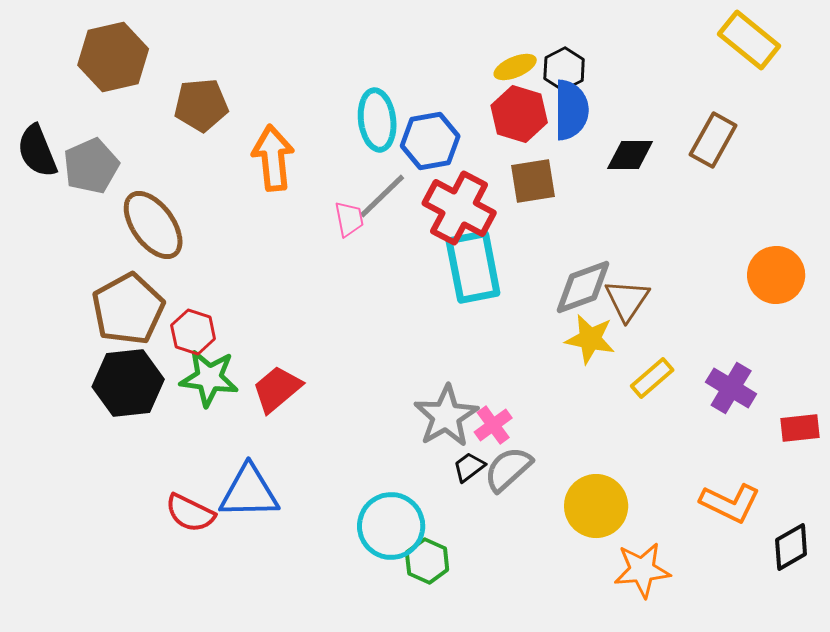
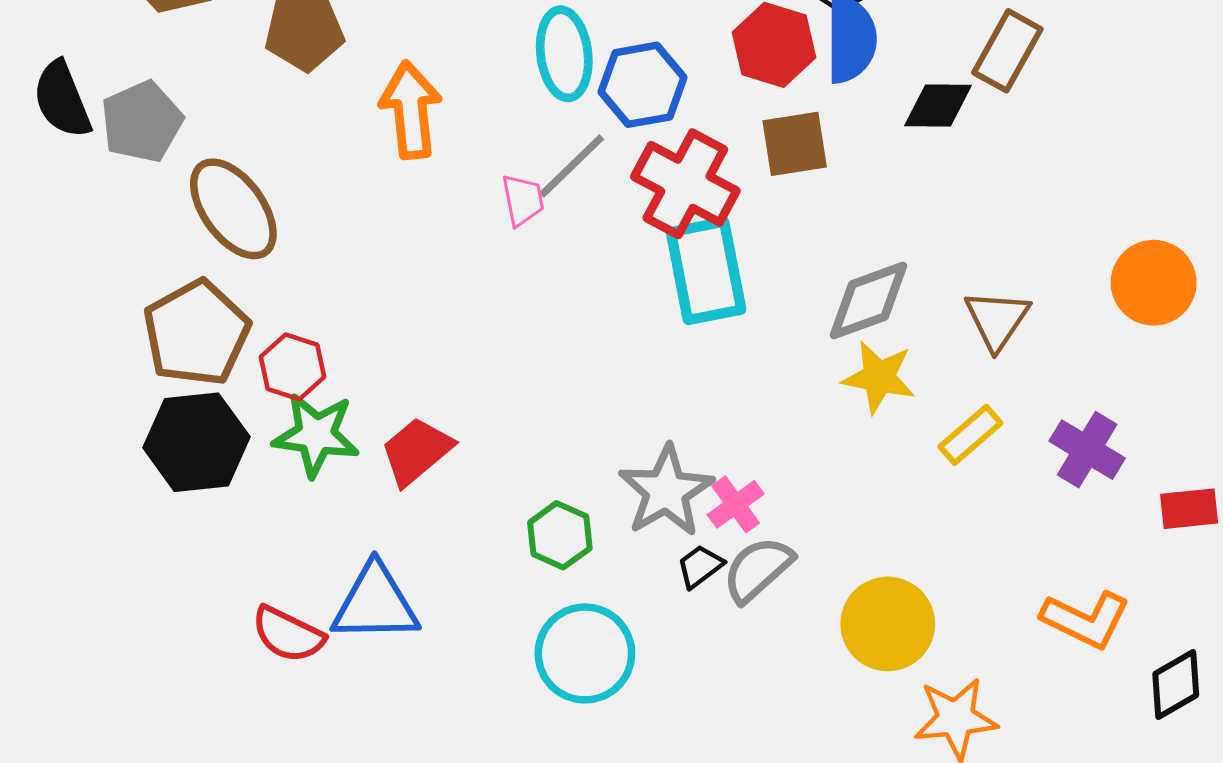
brown rectangle: (713, 140) -> (1007, 51), moved
brown triangle: (627, 300) -> (997, 320), moved
green hexagon: (427, 561) -> (560, 535), moved

